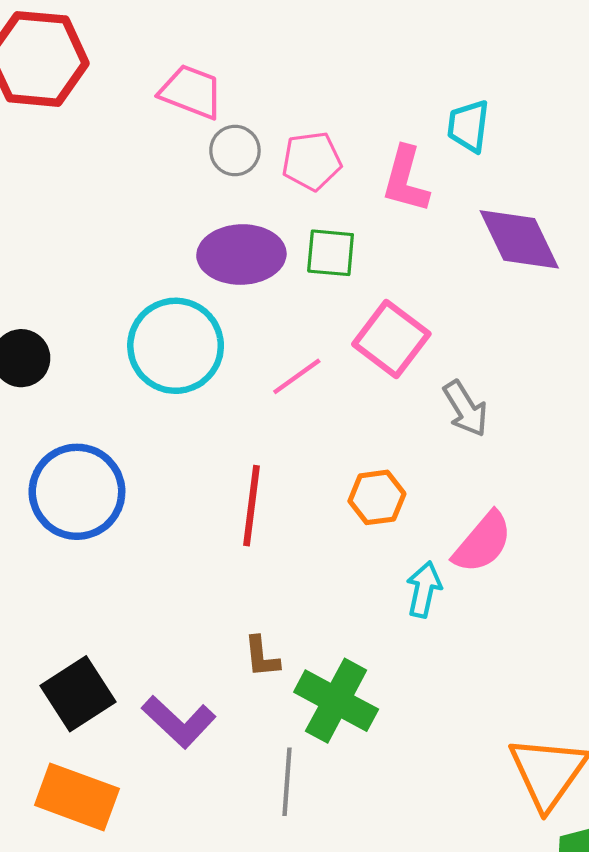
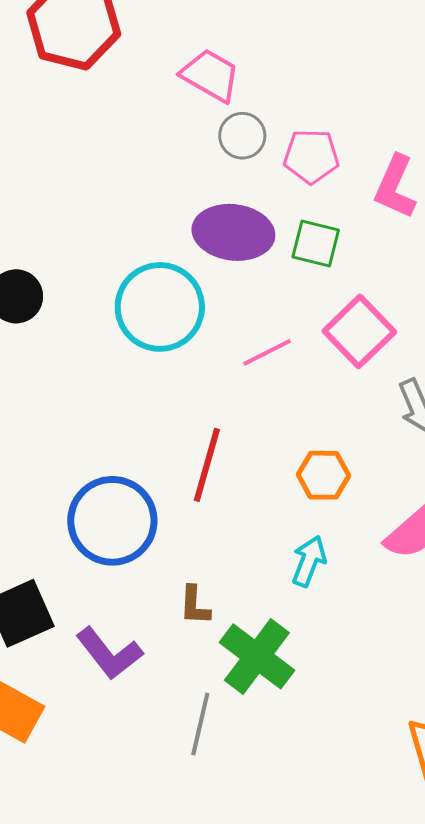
blue circle: (77, 492) -> (112, 521), moved
cyan arrow: (424, 589) -> (309, 561), moved

